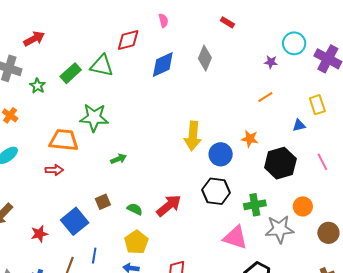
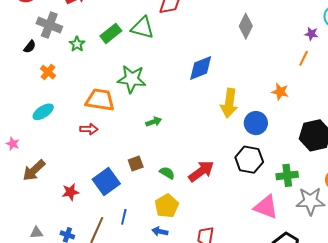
blue diamond: (163, 64) -> (201, 68), moved
orange line: (265, 97) -> (304, 58), moved, turned -35
orange star: (250, 139) -> (280, 92), moved

